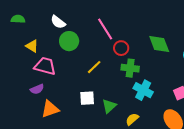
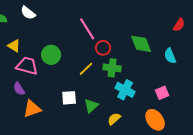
white semicircle: (58, 22) -> (28, 13), moved
green circle: (69, 41) -> (51, 55), moved
yellow line: (94, 67) -> (86, 69), moved
purple semicircle: (37, 89) -> (19, 89), turned 80

